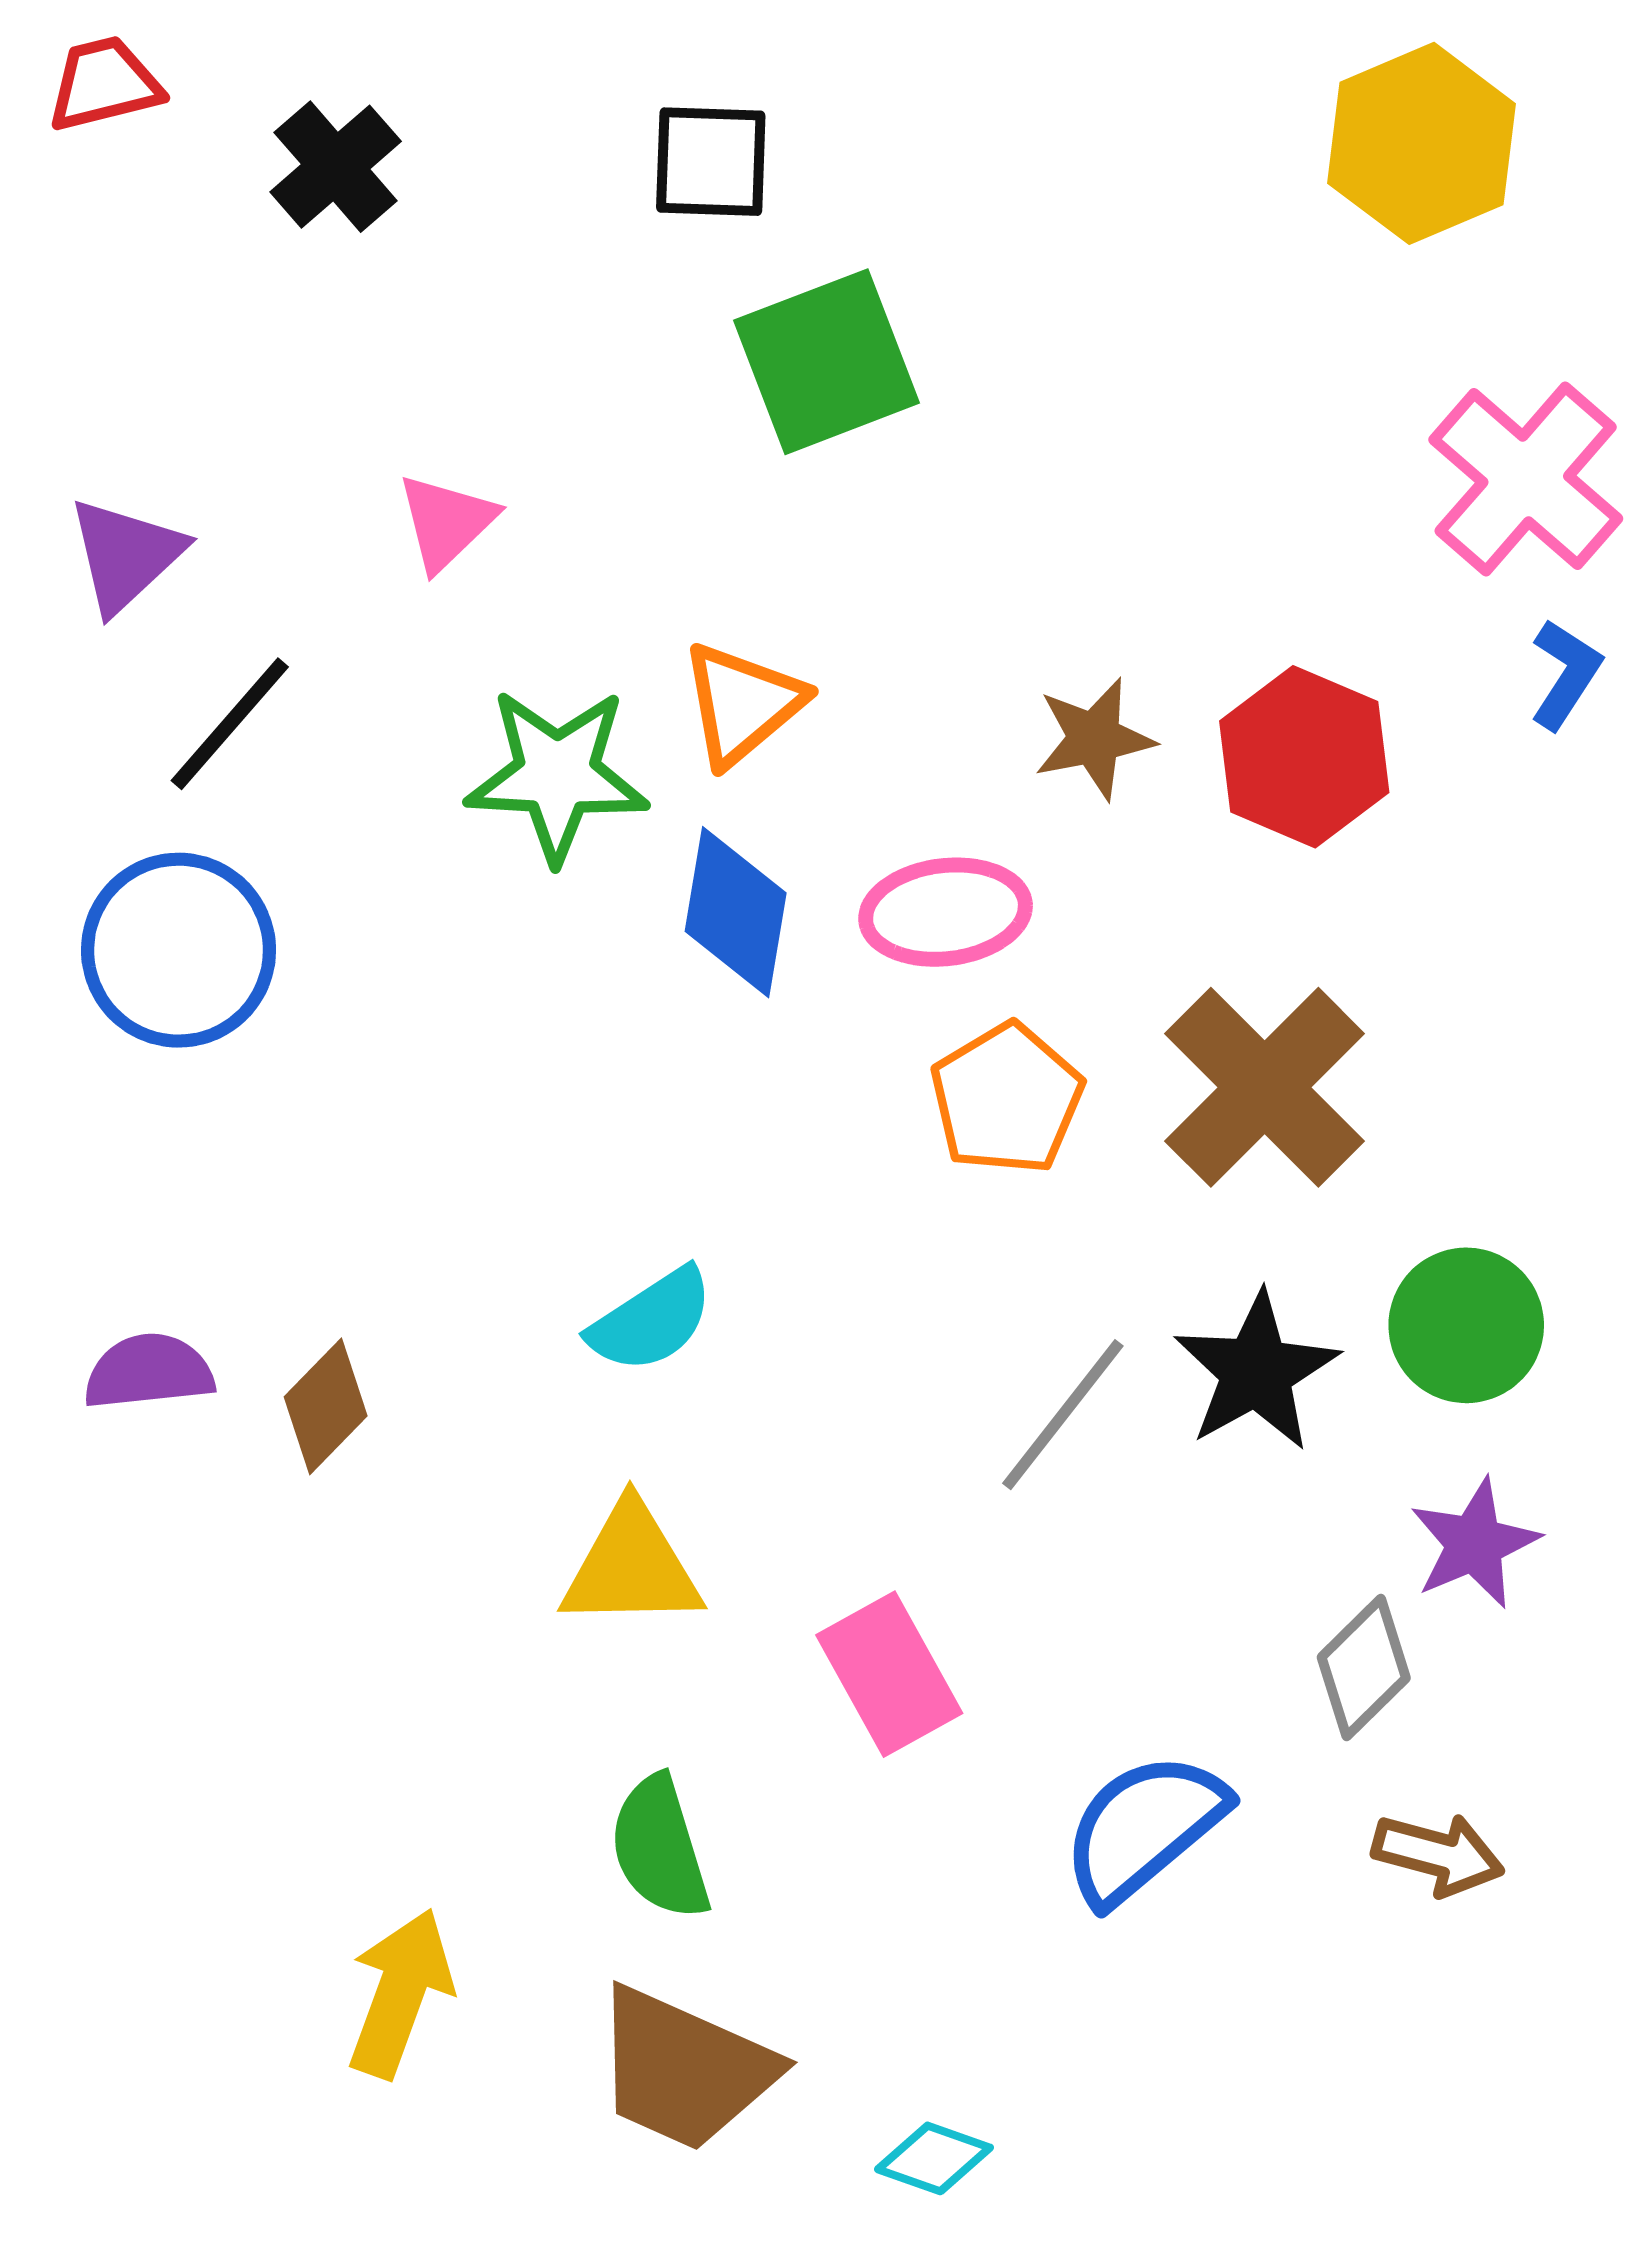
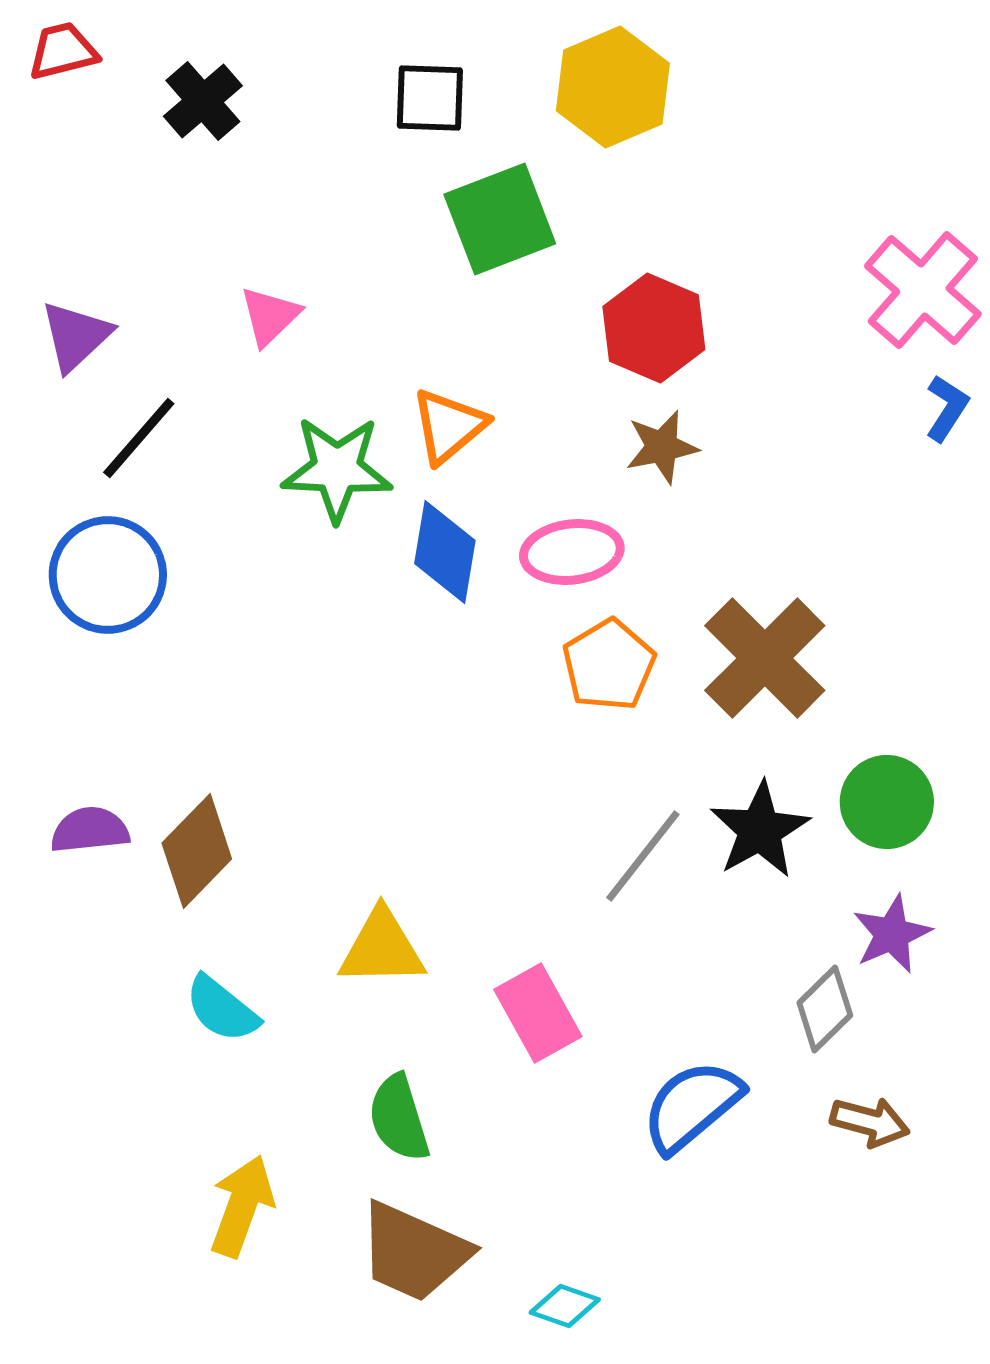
yellow hexagon: (1422, 143) -> (613, 87), moved
red hexagon: (1304, 757) -> (654, 328), moved
cyan semicircle: (651, 1320) -> (222, 1009), moved, turned 72
brown diamond: (326, 1406) -> (197, 851), size x1.4

